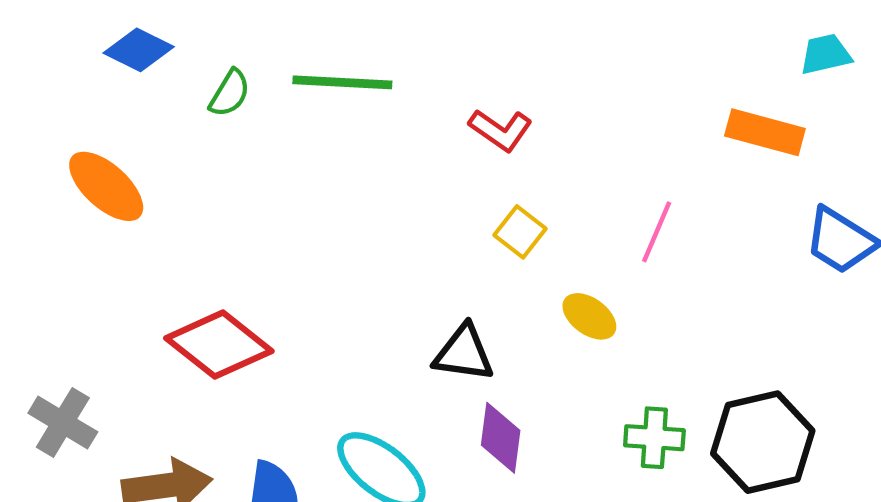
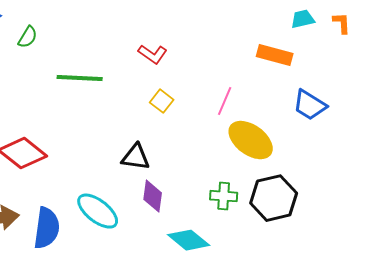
green line: (342, 82) -> (80, 78), moved
yellow ellipse: (589, 316) -> (251, 140), moved, size x1.8

